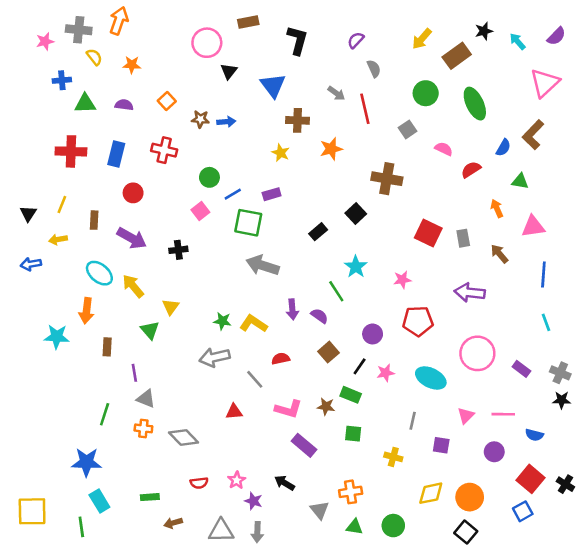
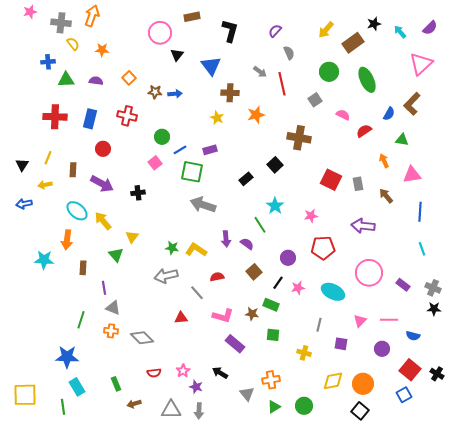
pink star: (45, 41) -> (30, 12), moved
green rectangle: (150, 497) -> (116, 384), turned 72
green triangle: (354, 527) -> (274, 407), turned -40

